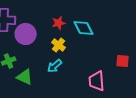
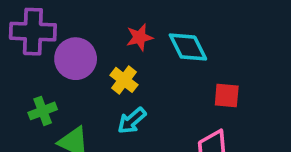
yellow cross: (59, 45) -> (124, 80), moved
red square: (123, 61) -> (227, 95), moved

